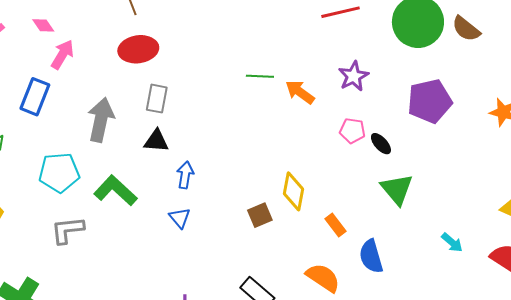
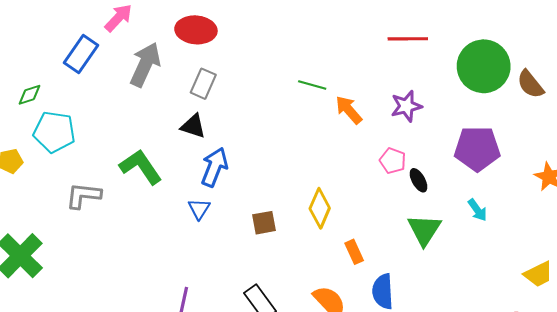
gray arrow: (101, 120) -> (145, 65), moved
cyan pentagon: (59, 173) -> (54, 132), moved
blue arrow: (185, 175) -> (214, 167), size x1.4
brown square: (260, 215) -> (264, 223), moved
cyan arrow: (452, 243) -> (477, 210), moved

